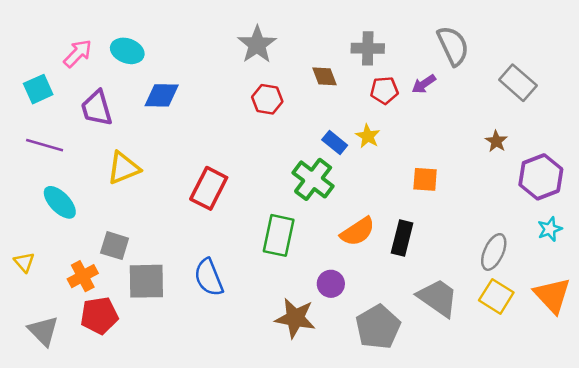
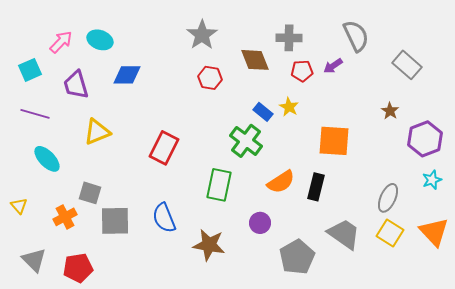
brown diamond: (324, 76) -> (255, 60), size x1.4
orange square: (425, 179) -> (334, 141), size x1.6
red pentagon: (99, 316) -> (78, 268), moved
brown star: (295, 318) -> (209, 245), moved

